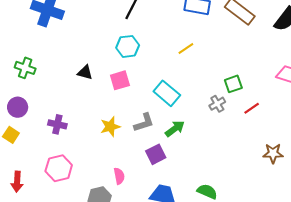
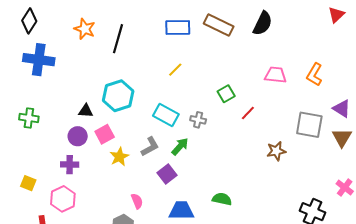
cyan hexagon: (128, 46) -> (118, 96), moved, size x1.4
pink square: (120, 80) -> (105, 134), moved
gray cross: (217, 104) -> (198, 120), moved, turned -35
purple circle: (18, 107) -> (78, 136), moved
pink hexagon: (59, 168) -> (63, 199), moved

